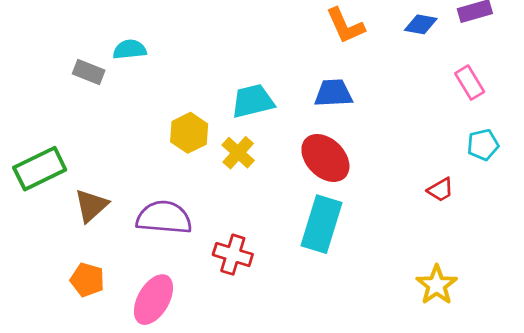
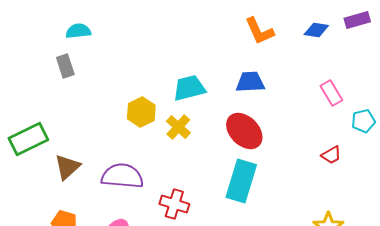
cyan semicircle: (130, 50) -> (78, 31), moved
gray rectangle: (89, 72) -> (65, 66), turned 50
pink rectangle: (470, 83) -> (331, 93), moved

